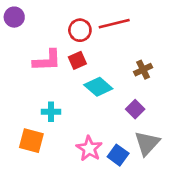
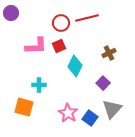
cyan diamond: (98, 87) -> (75, 66), turned 75

